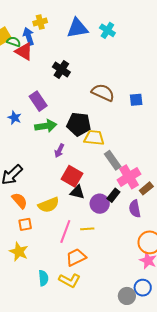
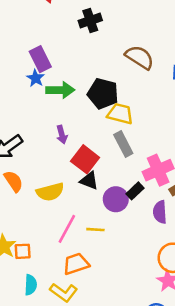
black cross: (61, 70) -> (90, 20), turned 30
purple rectangle: (38, 101) -> (40, 59), moved
blue star: (15, 118) -> (36, 78), moved
purple arrow: (59, 151) -> (62, 135), moved, turned -48
gray rectangle: (113, 160) -> (123, 144), moved
orange square: (25, 224) -> (23, 251), moved

